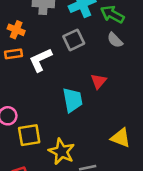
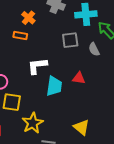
gray semicircle: (115, 40) -> (94, 49), moved
white L-shape: (41, 60) -> (37, 66), moved
red triangle: (99, 81) -> (79, 78), turned 40

